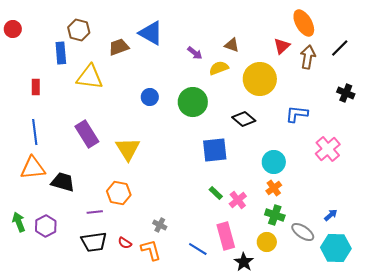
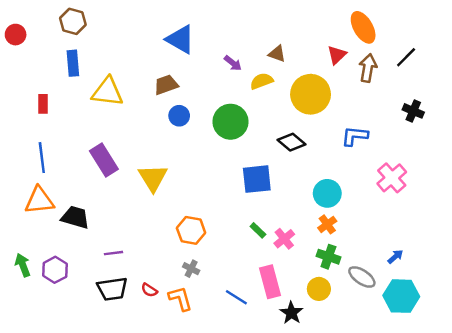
brown hexagon: (79, 30) -> (73, 21), moved
brown trapezoid: (119, 47) -> (166, 85), moved
orange hexagon: (119, 193) -> (191, 230), moved

